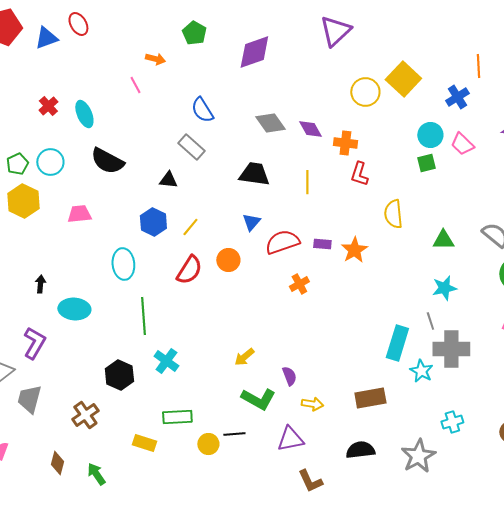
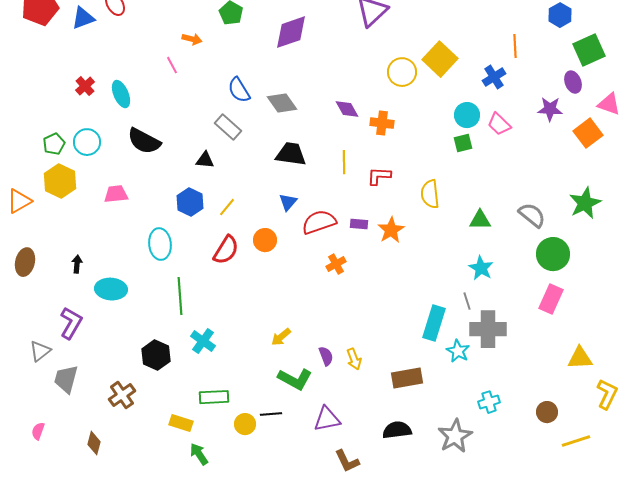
gray diamond: (270, 123) -> (282, 103), moved
red L-shape: (359, 174) -> (379, 176), moved, turned 75
cyan star: (444, 288) -> (481, 268), turned -30
yellow arrow: (312, 404) -> (354, 359), moved, turned 60
green arrow: (96, 474) -> (199, 454), moved

